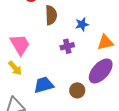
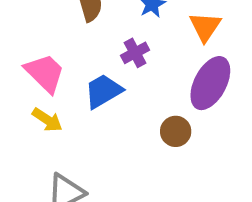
orange triangle: (105, 42) -> (205, 27), turned -30
blue trapezoid: (44, 85) -> (103, 91), moved

